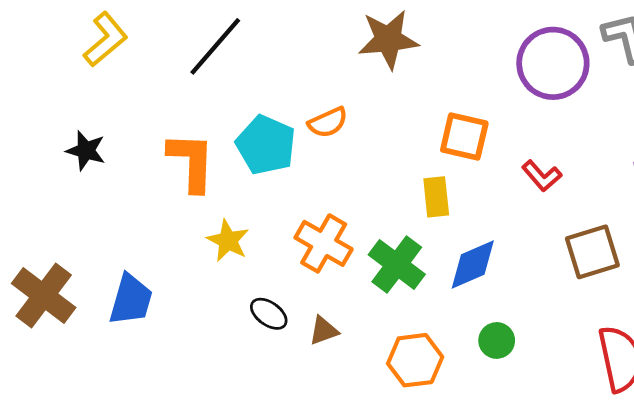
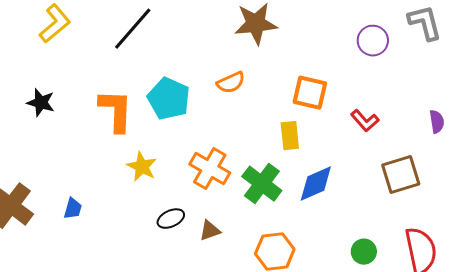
purple circle: (553, 63) -> (373, 41), size x0.6
orange semicircle: (328, 122) -> (231, 83), moved
blue trapezoid: (131, 300) -> (73, 209), size x0.6
black ellipse: (269, 314) -> (171, 219), turned -60
green circle: (497, 340) -> (364, 252), moved

